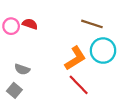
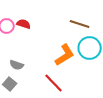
red line: (79, 85) -> (54, 83), moved

